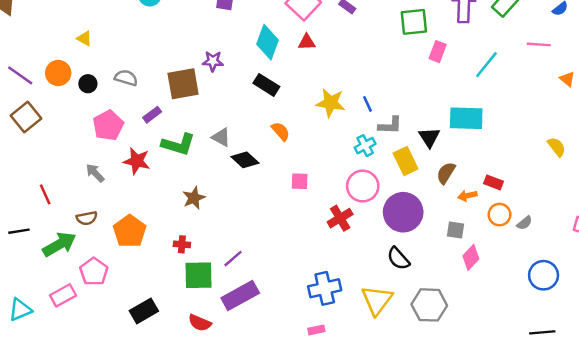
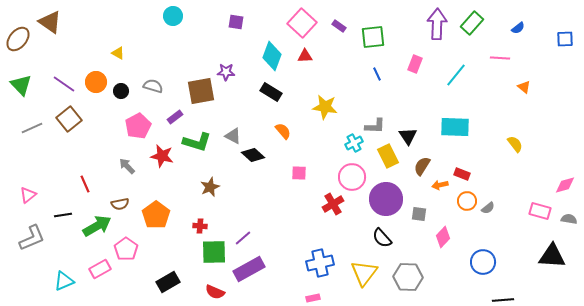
green square: (414, 22) -> (373, 37), moved
blue line: (367, 104) -> (377, 74), moved
cyan rectangle: (466, 118) -> (455, 127), moved
gray square: (455, 230) -> (419, 214), moved
blue circle: (544, 275) -> (483, 262), moved

